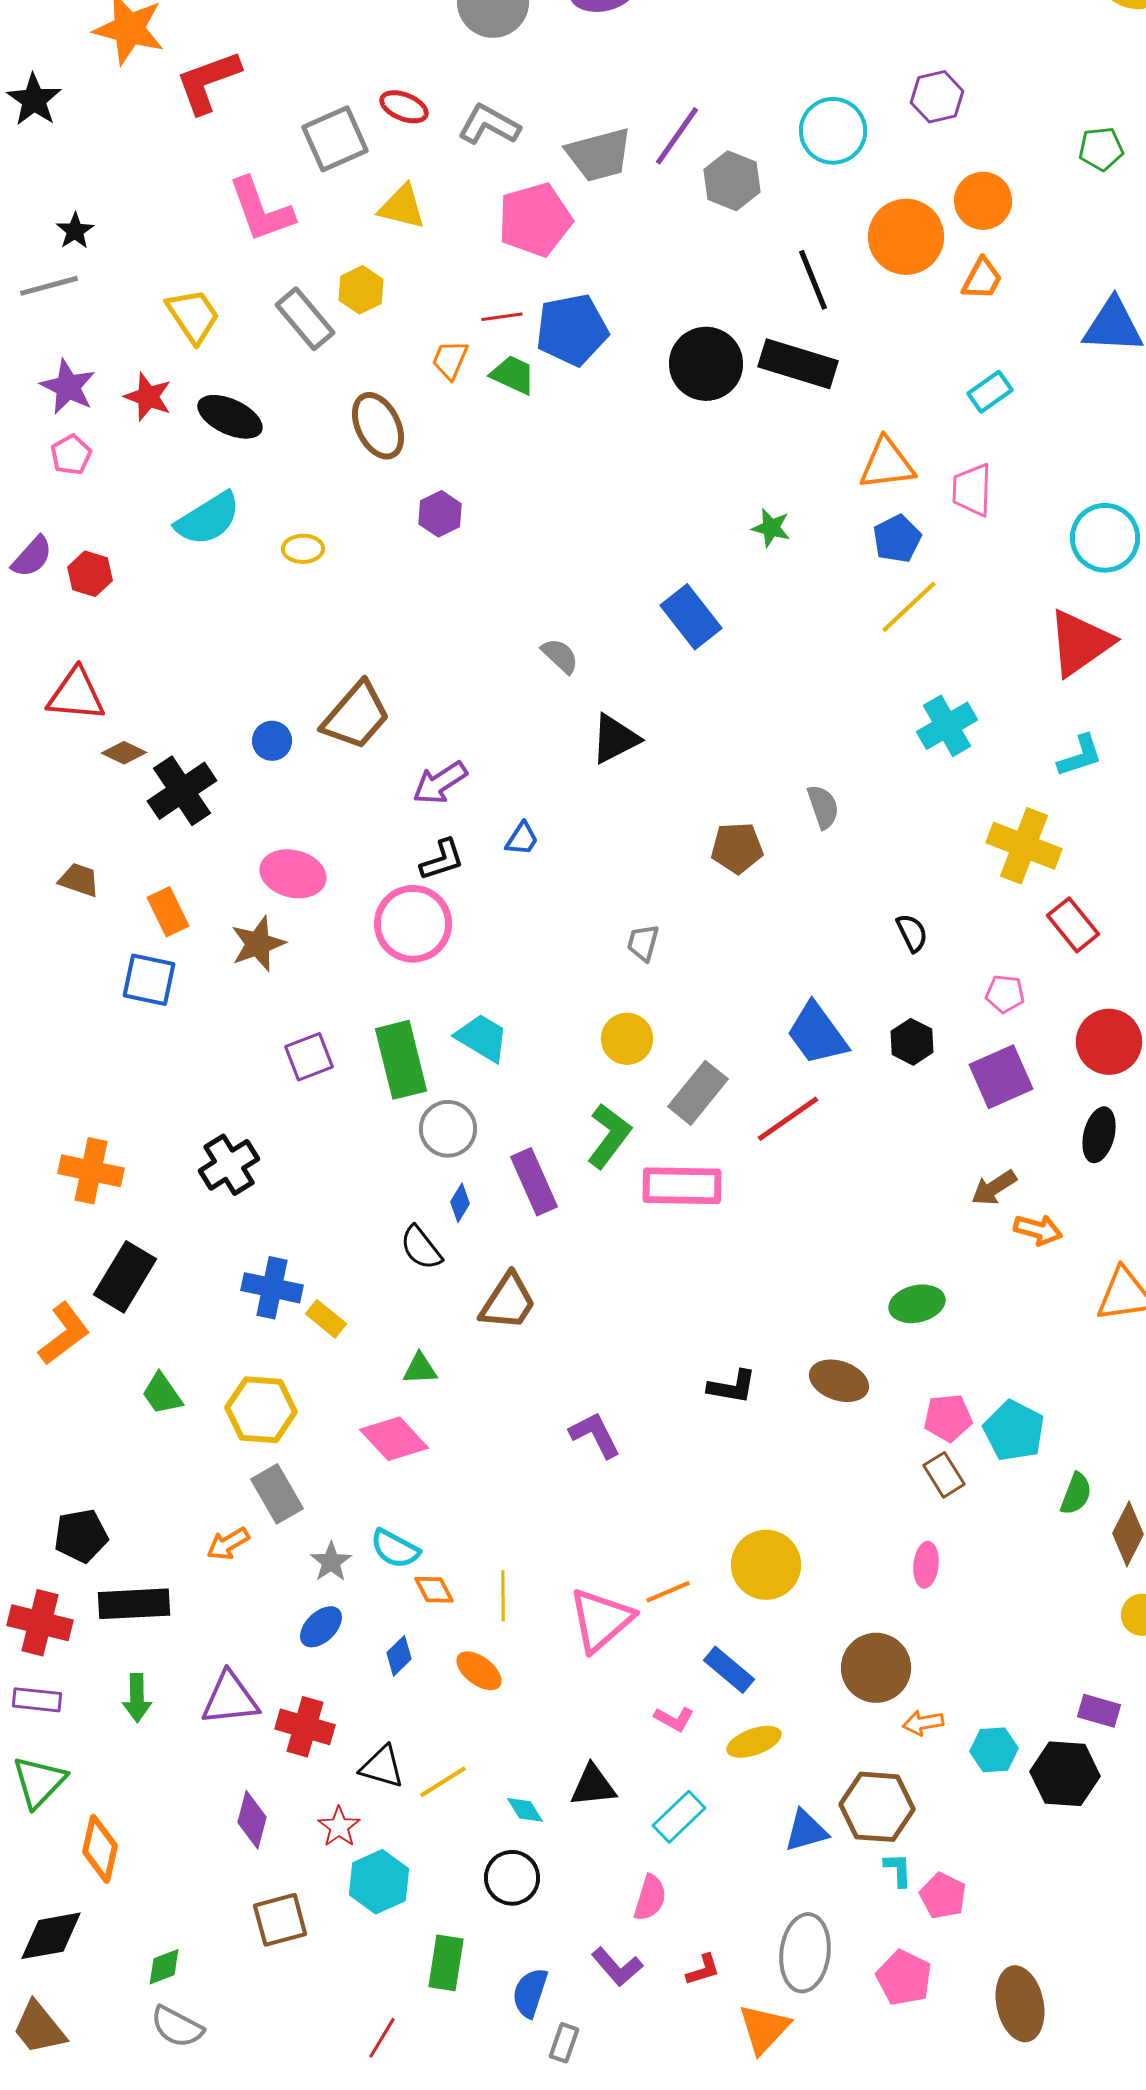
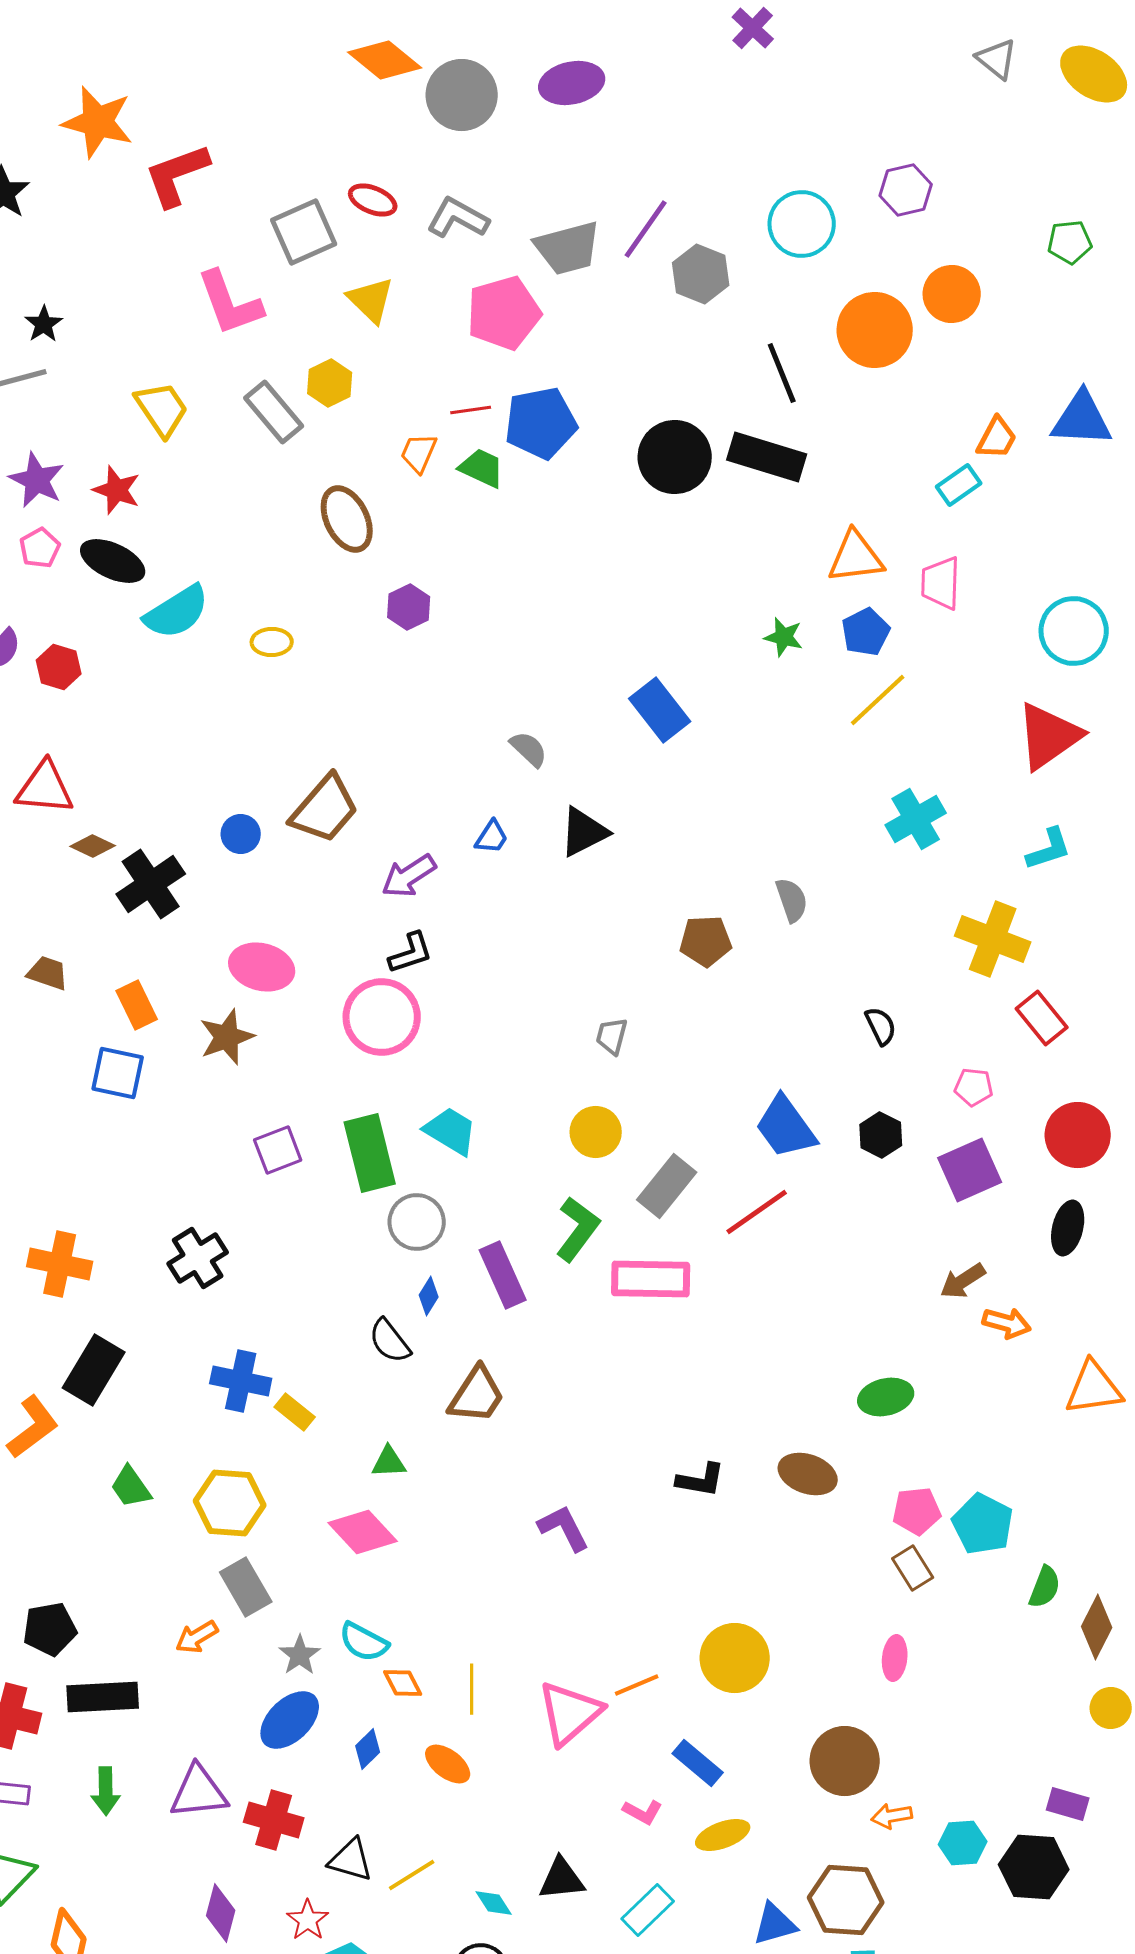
yellow triangle: (402, 207) -> (371, 300), turned 30
orange trapezoid: (982, 279) -> (997, 438), moved
black ellipse: (230, 417) -> (113, 561), moved
green star: (771, 528) -> (784, 637), moved
blue trapezoid: (522, 839) -> (492, 837), moved
blue ellipse: (321, 1627) -> (290, 1720), size x1.4

